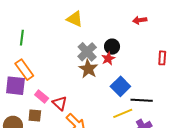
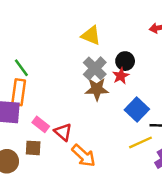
yellow triangle: (75, 19) -> (91, 35), moved
green line: (22, 38) -> (21, 68), moved, turned -42
brown star: (88, 69) -> (97, 89), turned -30
orange rectangle: (24, 70) -> (19, 92), turned 45

